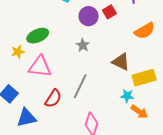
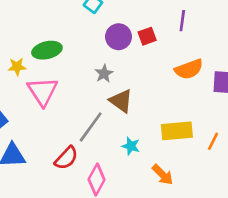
brown triangle: (121, 62) -> (121, 101), moved
pink triangle: (40, 67) -> (43, 91), turned 40
cyan star: (127, 96) -> (131, 146), moved
red semicircle: (53, 98) -> (66, 158), moved

